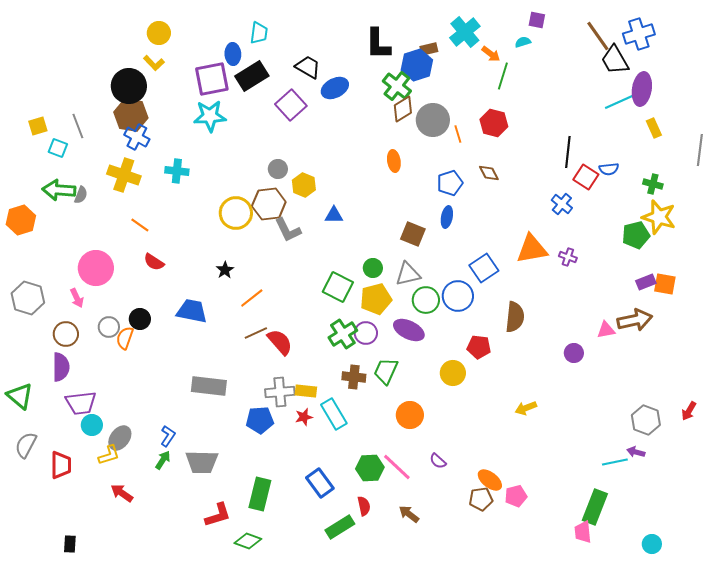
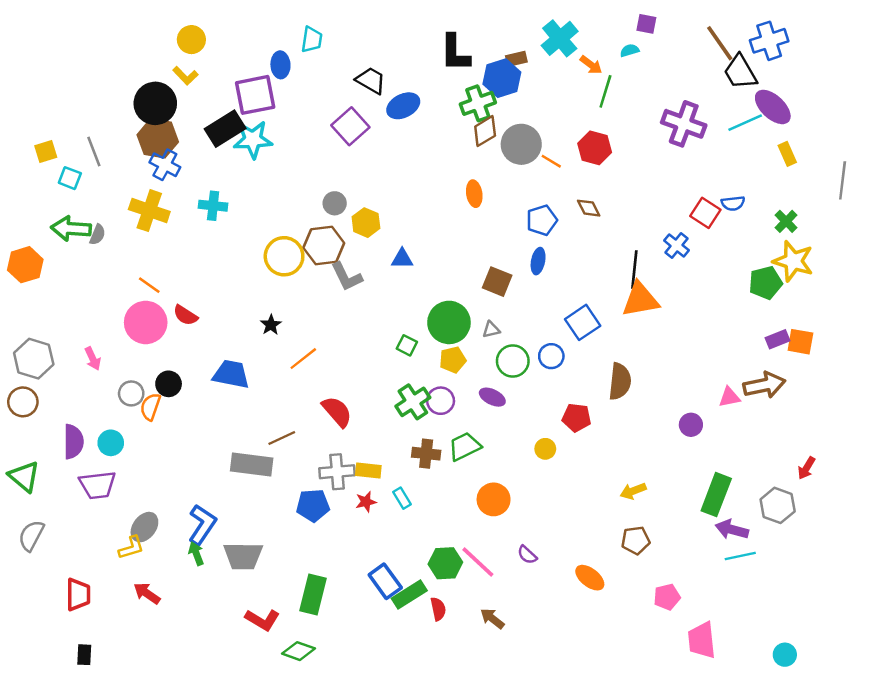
black rectangle: (252, 76) -> (225, 129), moved
green cross: (397, 86) -> (478, 103), turned 32
purple ellipse: (642, 89) -> (773, 107), turned -56
orange line: (458, 134) -> (551, 161), turned -42
black line: (568, 152) -> (634, 269), moved
green cross: (653, 184) -> (786, 221), turned 30
orange line: (140, 225) -> (149, 285), moved
purple cross: (568, 257) -> (684, 124), moved, size x2.0
pink circle: (96, 268) -> (146, 322), moved
green circle: (373, 268) -> (449, 322), size x1.8
gray triangle: (408, 274) -> (491, 330), size x0.6
green square: (338, 287) -> (407, 345), size x0.6
blue circle: (458, 296) -> (551, 356), size x0.7
yellow pentagon: (376, 299) -> (453, 360), size x0.7
purple ellipse: (409, 330) -> (492, 397), size x0.7
brown line: (256, 333) -> (282, 438), moved
brown circle: (66, 334) -> (23, 402), moved
green trapezoid: (386, 371) -> (465, 446), turned 40
yellow circle: (453, 373) -> (545, 449), size x0.7
red arrow: (689, 411) -> (806, 468), moved
cyan rectangle: (334, 414) -> (402, 498), size x0.6
cyan circle: (92, 425) -> (111, 443), moved
blue L-shape: (168, 436) -> (202, 525), size x1.6
purple arrow: (636, 452) -> (732, 529), moved, size x1.5
green arrow: (163, 460) -> (196, 554), turned -54
red trapezoid: (61, 465) -> (78, 594), moved
pink pentagon: (516, 496) -> (667, 597), moved
brown pentagon: (481, 499) -> (636, 540), moved
green rectangle: (595, 507) -> (716, 495), moved
red L-shape: (218, 515) -> (262, 620), turned 48
green rectangle: (340, 527) -> (409, 594), moved
pink trapezoid: (583, 532) -> (702, 640), size x1.4

